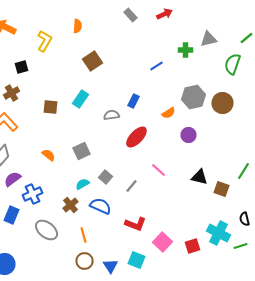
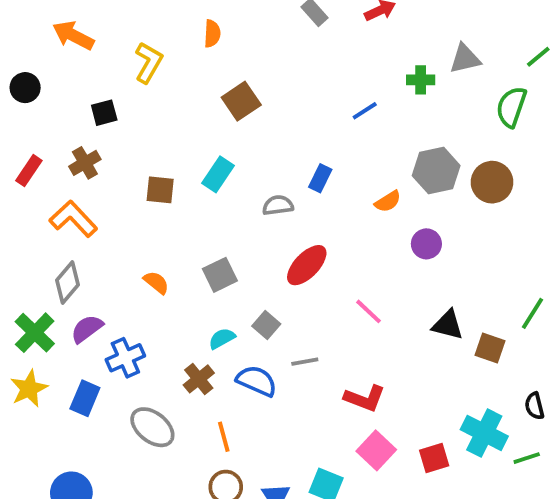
red ellipse: (136, 137) -> (307, 265), moved
gray line: (132, 186) -> (305, 362), moved, turned 40
red L-shape: (136, 224) -> (365, 398), moved

